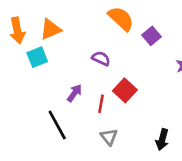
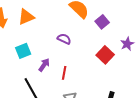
cyan square: (37, 57) -> (23, 51), moved
red square: (125, 90) -> (105, 55), moved

